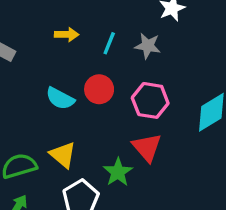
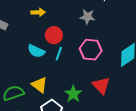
cyan line: (109, 43) -> (59, 54), moved
red circle: (99, 89) -> (54, 35), moved
red triangle: (147, 147) -> (101, 85), moved

